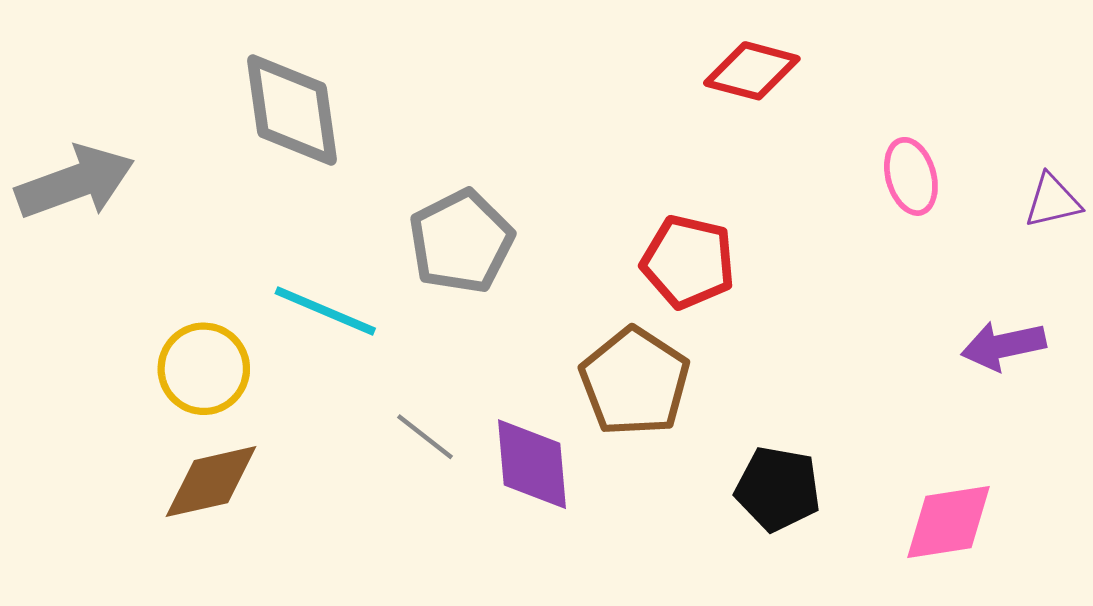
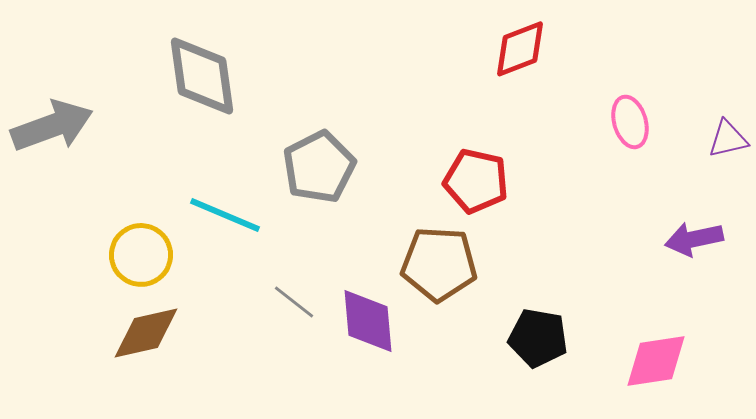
red diamond: (752, 71) -> (520, 49), turned -36
brown pentagon: (635, 382) -> (439, 264), turned -30

